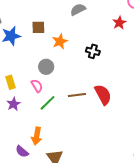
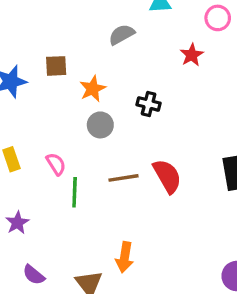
gray circle: (46, 67) -> (100, 125), moved
green line: (48, 103) -> (75, 192), turned -42
purple star: (14, 104) -> (17, 223), moved
orange arrow: (37, 136) -> (125, 257), moved

